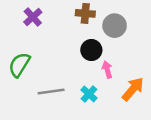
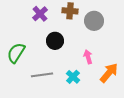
purple cross: (33, 17) -> (40, 14), moved
black circle: (91, 50) -> (55, 41), moved

